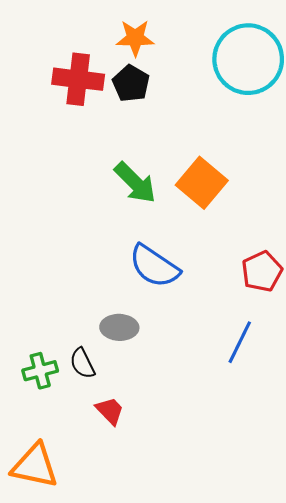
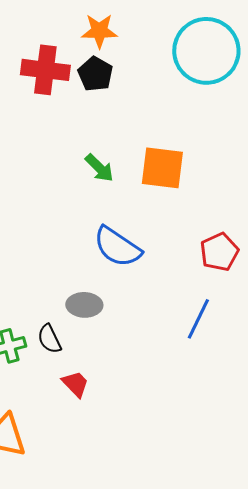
green arrow: (135, 183) -> (99, 168), size x0.7
orange square: (202, 183) -> (162, 168), turned -33

